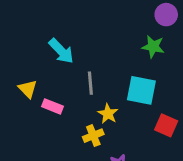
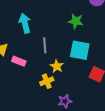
green star: (153, 47) -> (76, 21), moved
cyan arrow: (61, 51) -> (25, 23), turned -150

